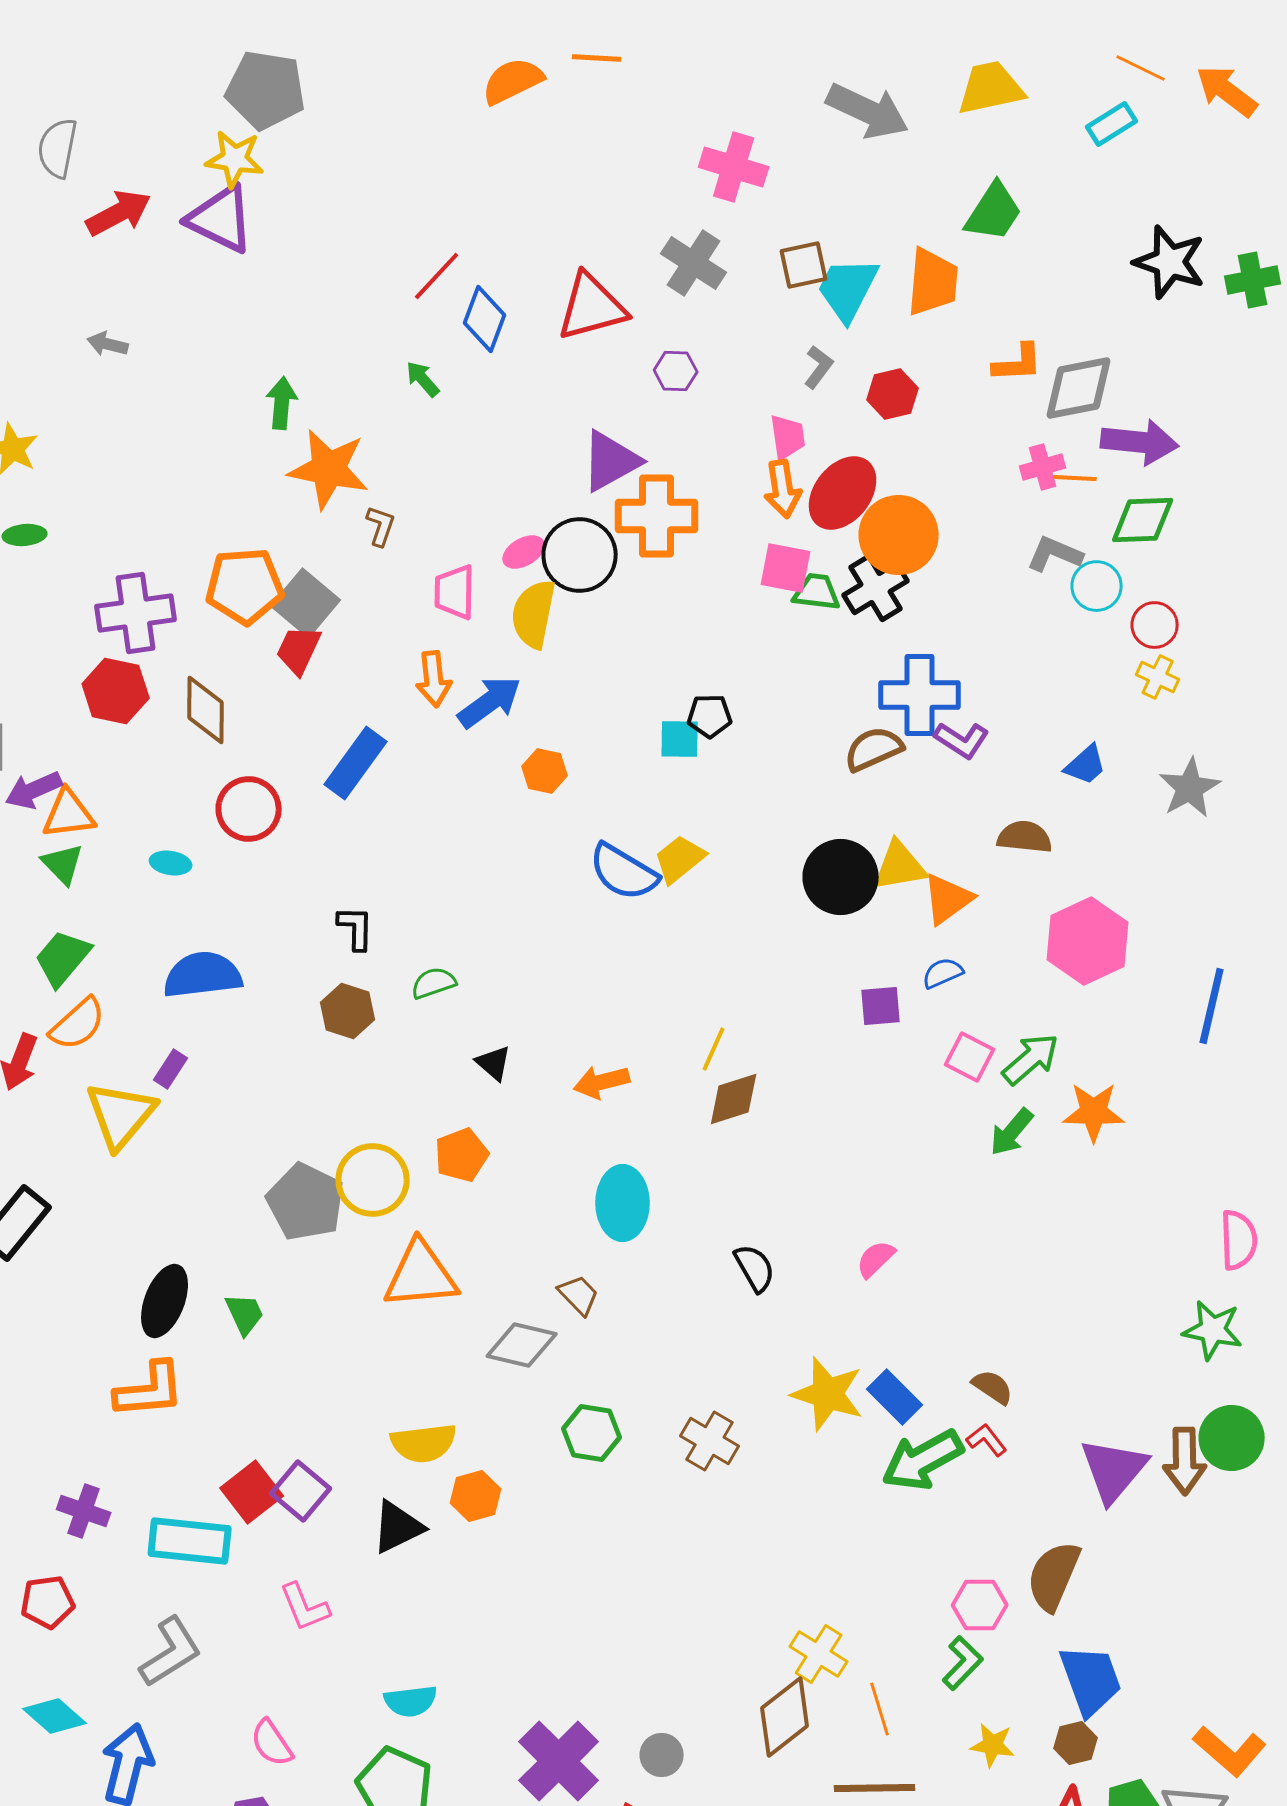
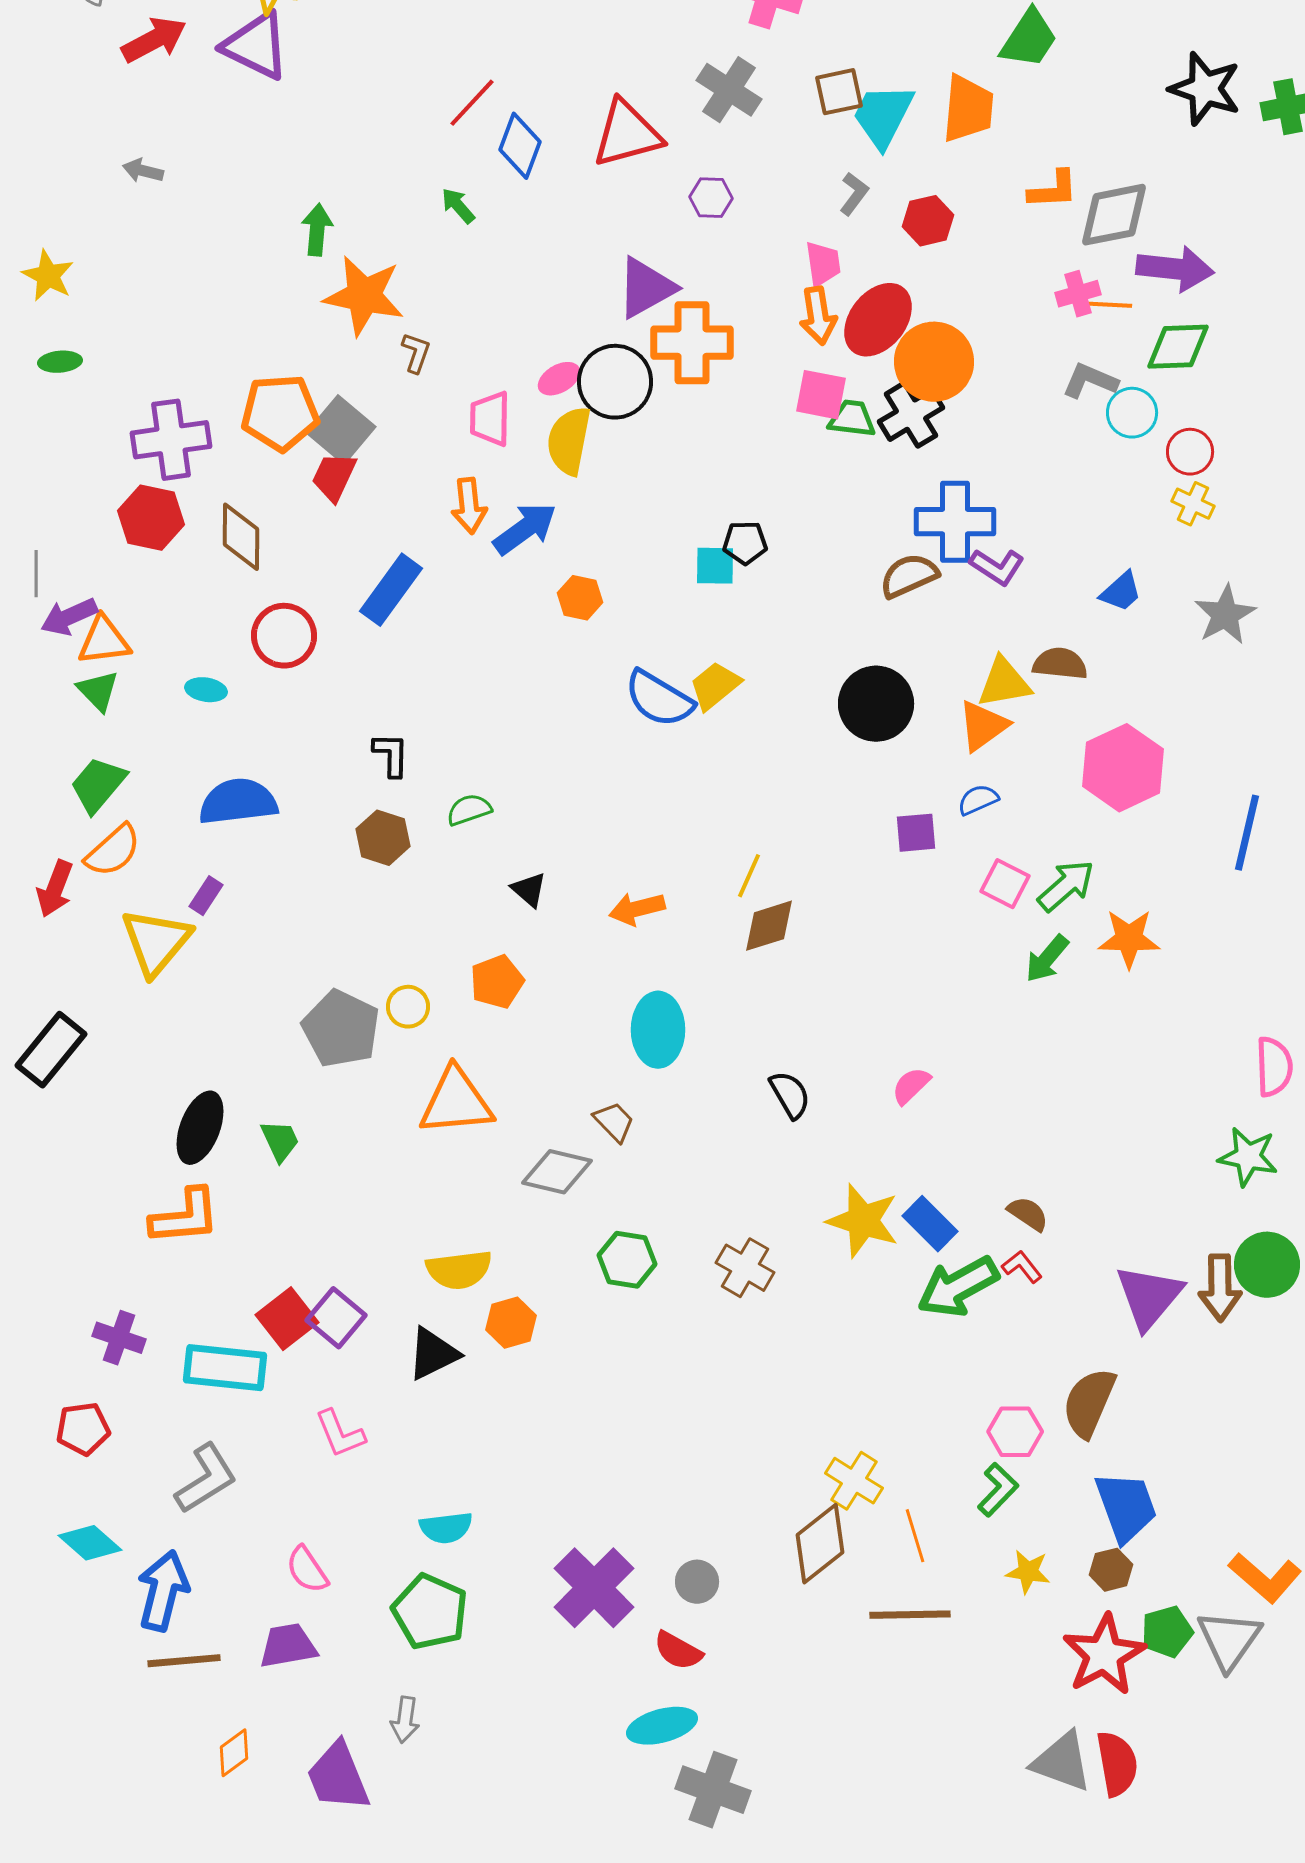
yellow triangle: (900, 866) -> (1004, 683), moved
yellow circle: (373, 1180) -> (408, 1007), size x0.6

